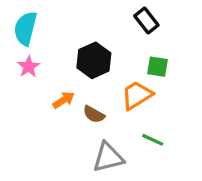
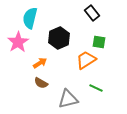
cyan semicircle: (25, 28) -> (30, 18), moved
pink star: (29, 67) -> (18, 42), size x1.5
brown semicircle: (94, 114) -> (41, 83), moved

